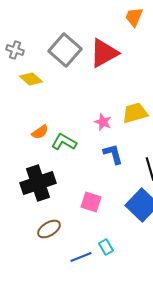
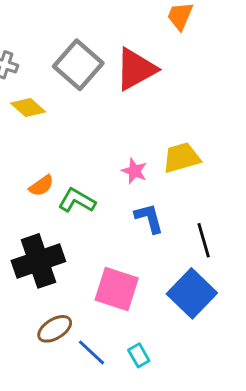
pink square: (91, 202) -> (117, 289), size x1.4
blue line: (81, 257) -> (92, 352), moved, turned 65

